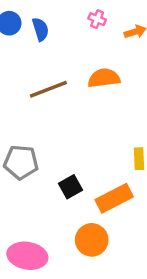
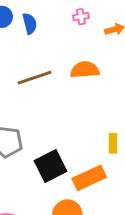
pink cross: (97, 19) -> (81, 17), turned -35
black square: (71, 187) -> (50, 166), size x1.5

